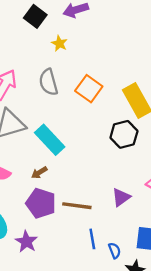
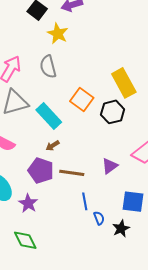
yellow star: (59, 43) -> (58, 34), size x1.5
orange square: (89, 89) -> (82, 100), moved
brown arrow: (39, 173) -> (53, 146), moved
blue semicircle: (115, 251) -> (99, 218), moved

